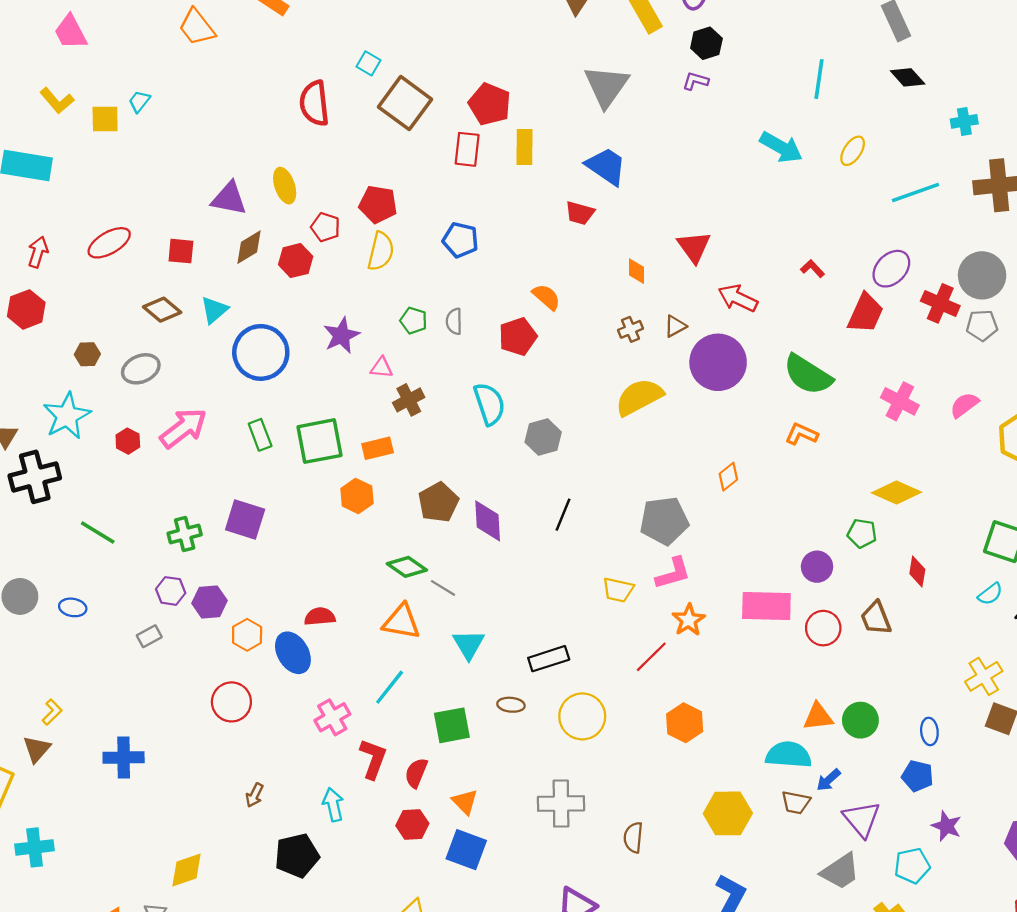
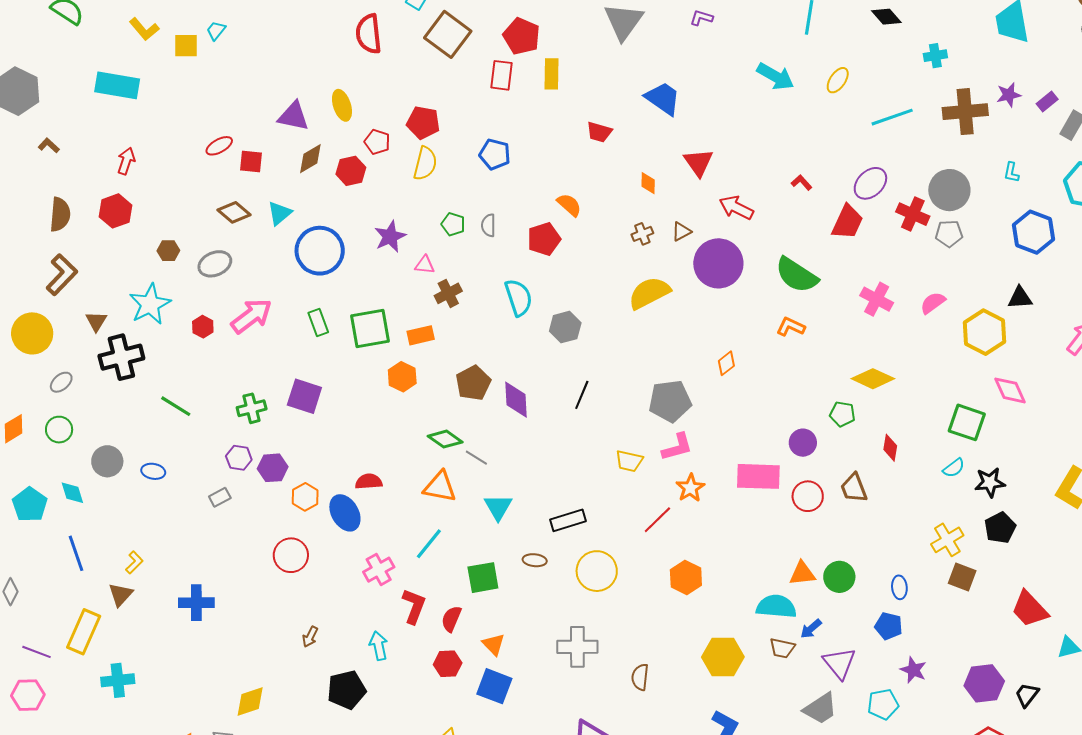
blue trapezoid: (606, 166) -> (663, 98), moved
red ellipse: (109, 243) -> (219, 146), moved, size x0.7

